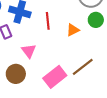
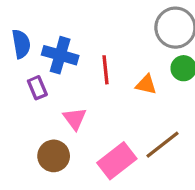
orange triangle: (73, 30) -> (146, 84), turned 40

